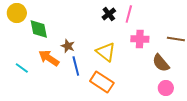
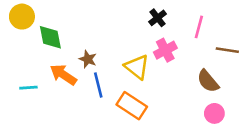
black cross: (109, 14) -> (158, 18), moved
pink line: (129, 14) -> (199, 27), moved
pink cross: (140, 39) -> (165, 50), moved, turned -30
cyan line: (22, 68) -> (28, 88), turned -40

